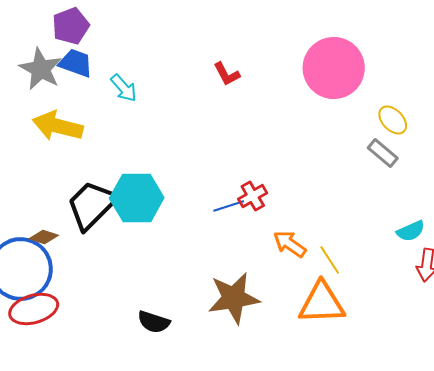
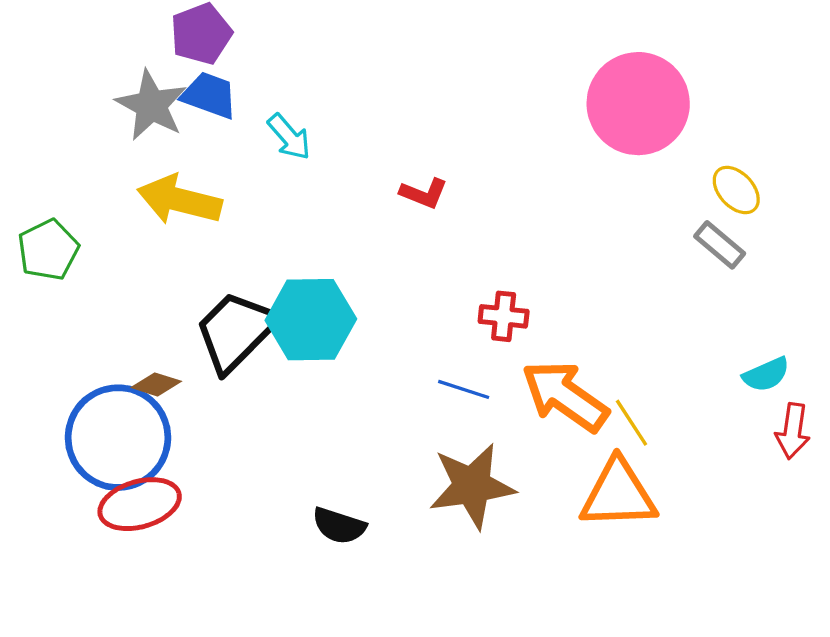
red L-shape: (227, 74) -> (424, 193), moved, turned -40
red cross: (253, 196) -> (504, 316), turned 36
blue line: (229, 206) -> (464, 389), moved, turned 36
orange arrow: (290, 244) -> (565, 396), size x1.6

